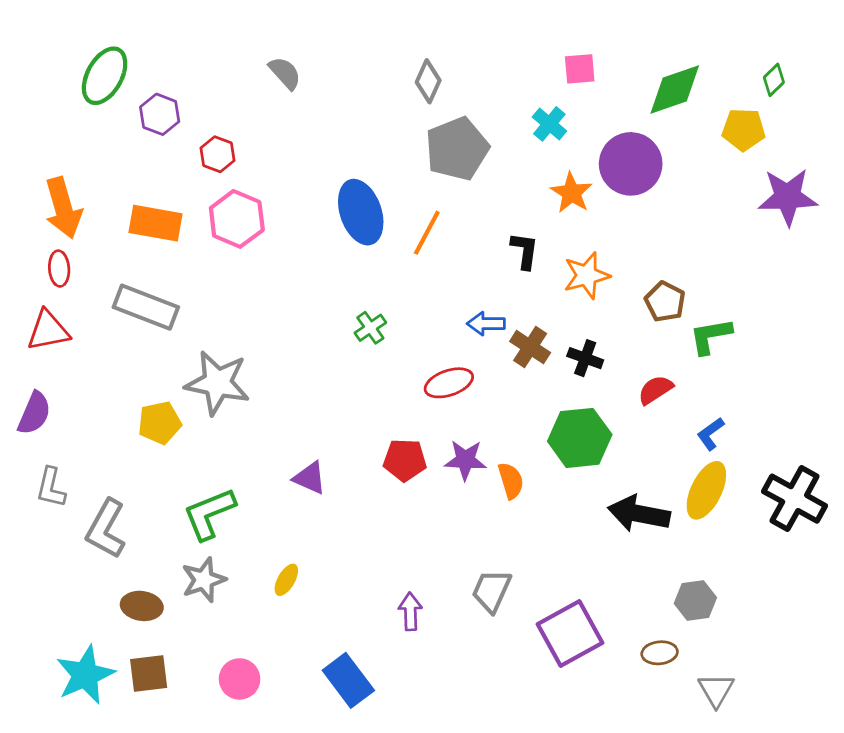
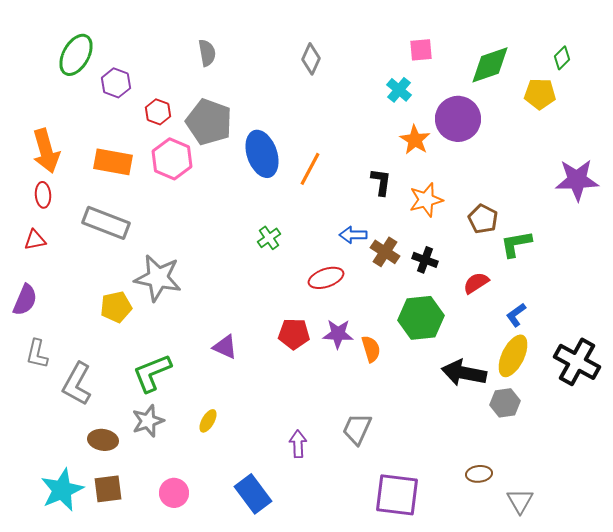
gray semicircle: (285, 73) -> (207, 53), turned 32
gray pentagon: (457, 149) -> (209, 122), moved, turned -30
purple star: (788, 197) -> (577, 180), moved
red triangle: (48, 331) -> (35, 240), size x0.7
gray hexagon: (695, 600) -> (505, 403), moved
purple square: (570, 634) -> (397, 495), moved, turned 36

